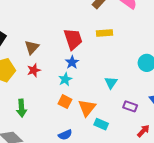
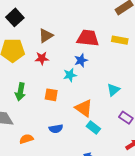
red trapezoid: (73, 39) -> (88, 38), turned -80
orange square: (65, 102) -> (51, 95), moved, turned -32
orange triangle: (87, 108) -> (84, 108), turned -48

